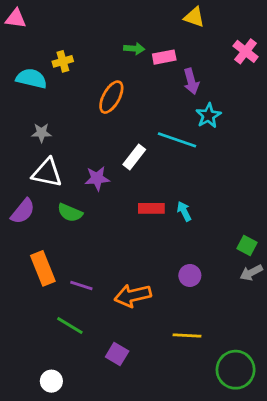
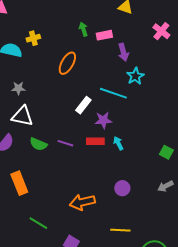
green arrow: (134, 49) -> (83, 29), turned -112
purple star: (97, 178) -> (103, 120), moved
green square: (247, 246) -> (166, 152), moved
purple line: (81, 285) -> (65, 143), moved

